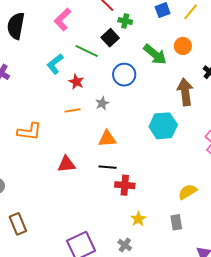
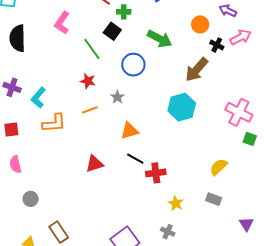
orange circle: (183, 46) -> (200, 24), moved
green line: (87, 51) -> (92, 49), turned 40
cyan L-shape: (55, 64) -> (38, 98), moved
brown arrow: (185, 92) -> (197, 70), turned -120
orange L-shape: (29, 132) -> (54, 123), moved
black line: (108, 167) -> (135, 159), turned 36
gray rectangle: (176, 222) -> (214, 199), turned -49

